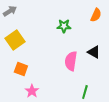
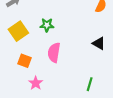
green star: (64, 26) -> (47, 25), moved
pink semicircle: (71, 61) -> (54, 53), moved

